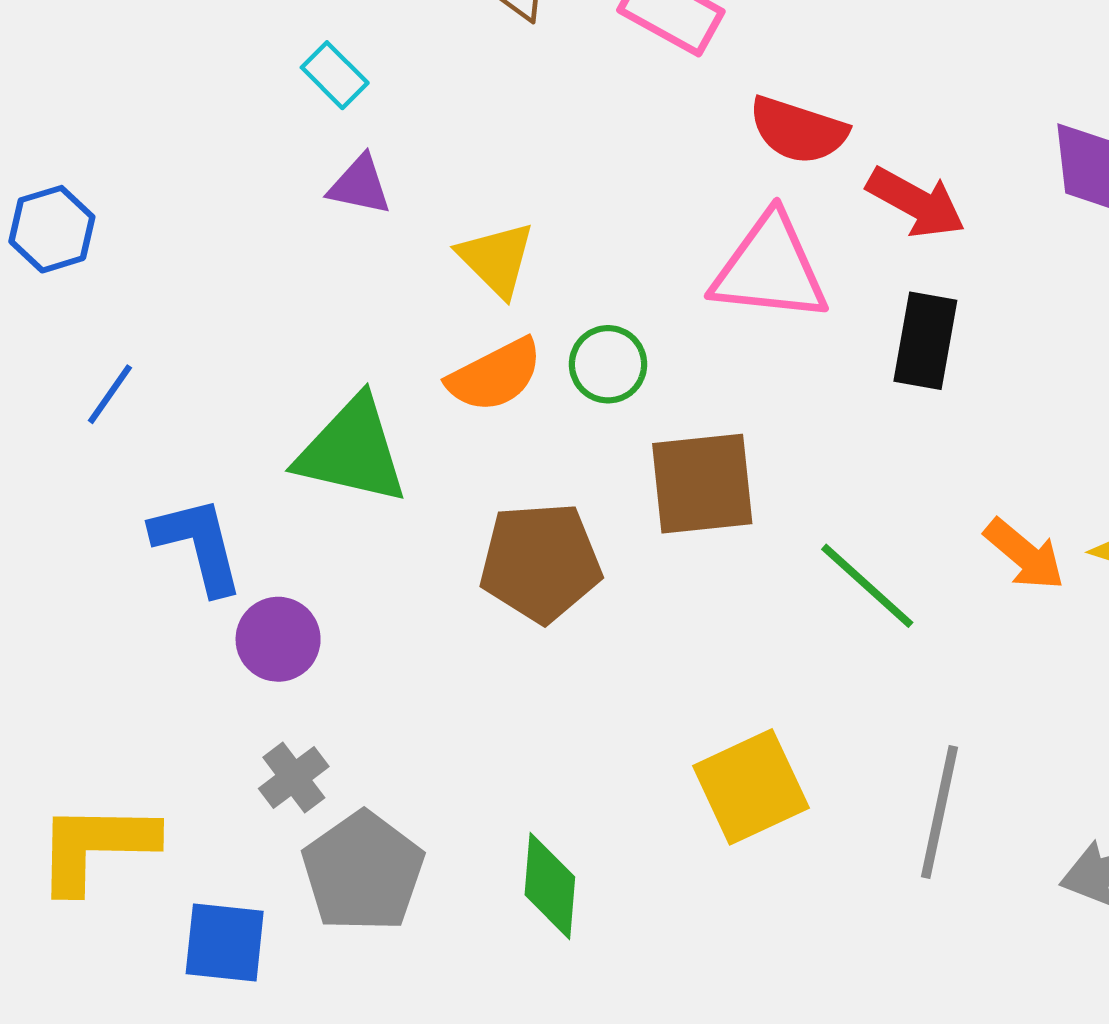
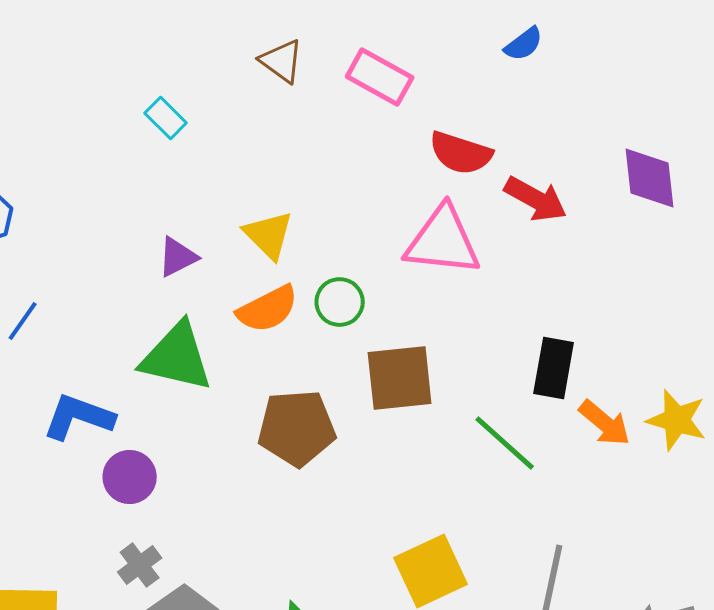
purple triangle: (360, 185) -> (178, 257), moved, turned -39
black rectangle: (925, 341) -> (554, 368), moved
blue L-shape: (198, 545) -> (79, 417), turned -56

